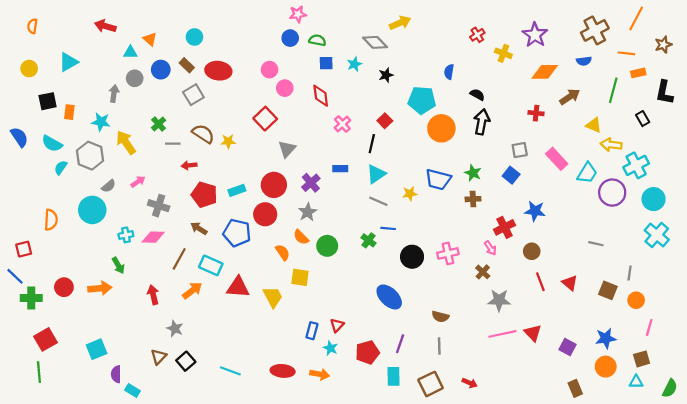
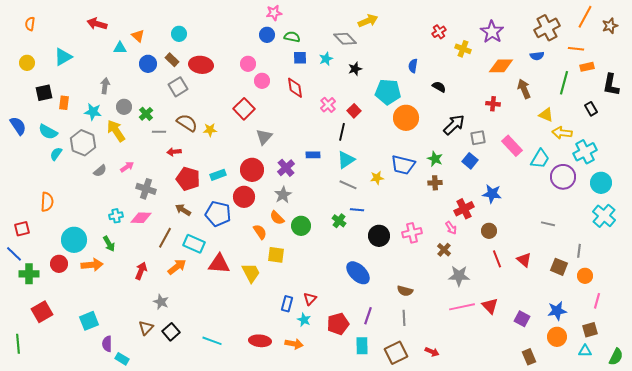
brown star: (663, 45) -> (610, 26), moved
gray circle: (135, 78) -> (124, 107), moved
brown arrow: (570, 97) -> (524, 89), turned -78
black arrow: (482, 122) -> (454, 125), moved, turned 35
pink cross: (342, 124) -> (328, 105), moved
cyan circle: (92, 210) -> (74, 240), moved
red arrow: (153, 295) -> (141, 271), turned 36
green line: (39, 372) -> (18, 344), moved

